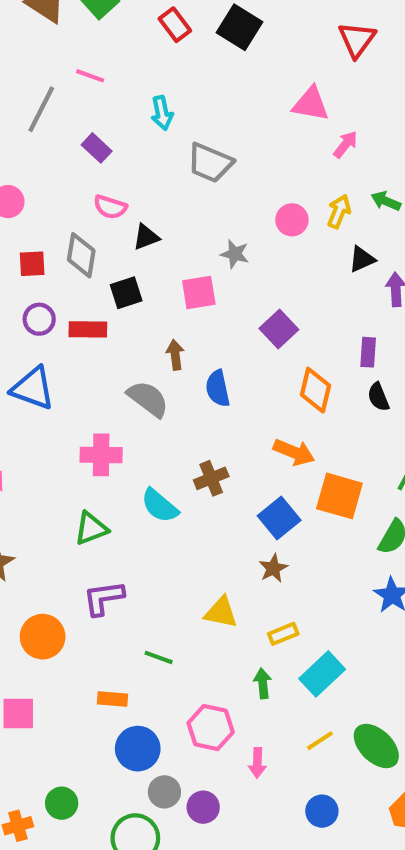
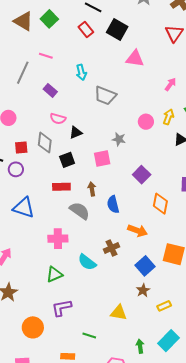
pink triangle: (311, 104) -> (135, 59), moved
purple circle: (39, 319) -> (16, 169), moved
red rectangle: (88, 329) -> (61, 187), moved
orange arrow: (294, 452) -> (137, 231), moved
yellow rectangle: (283, 634) -> (164, 306), moved

